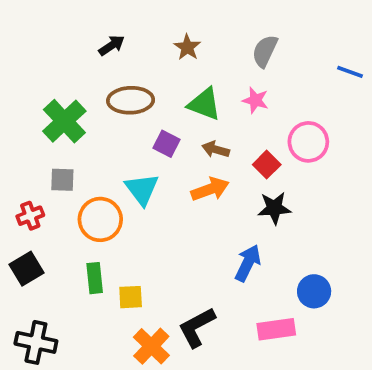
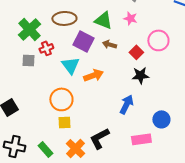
purple square: (166, 144) -> (83, 41), size x1.5
orange arrow: (210, 189) -> (93, 75), moved
red cross: (30, 216) -> (46, 48), moved
orange circle: (100, 219) -> (61, 99), moved
green rectangle: (95, 278) -> (45, 149), moved, turned -35

